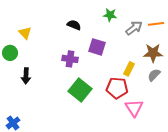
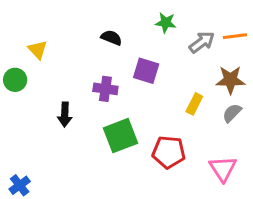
black arrow: (26, 76) -> (65, 114), moved
red pentagon: (117, 88) -> (169, 152), moved
green square: (80, 90) -> (120, 136), turned 30
pink triangle: (134, 108) -> (223, 169), moved

